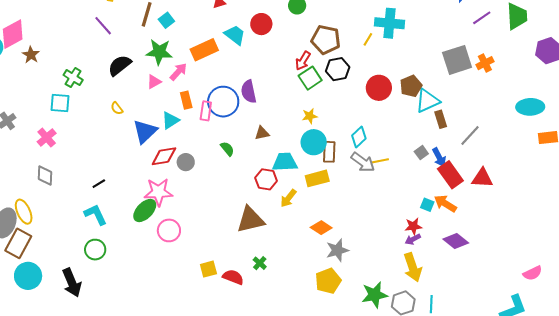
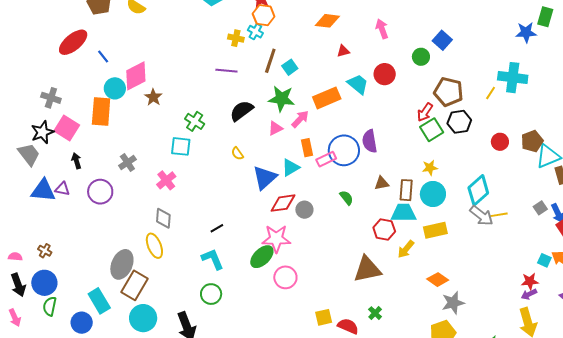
purple line: (103, 26) -> (226, 71), turned -45
red circle: (379, 88) -> (500, 142), size x0.7
pink rectangle: (206, 111) -> (326, 159), turned 54
cyan diamond: (359, 137) -> (478, 190), size x1.4
brown rectangle: (329, 152) -> (406, 190), moved
yellow ellipse: (24, 212) -> (154, 246), moved

